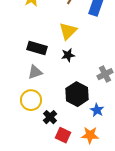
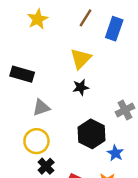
black rectangle: (37, 48) -> (22, 74), moved
black cross: (50, 117) -> (46, 166), moved

